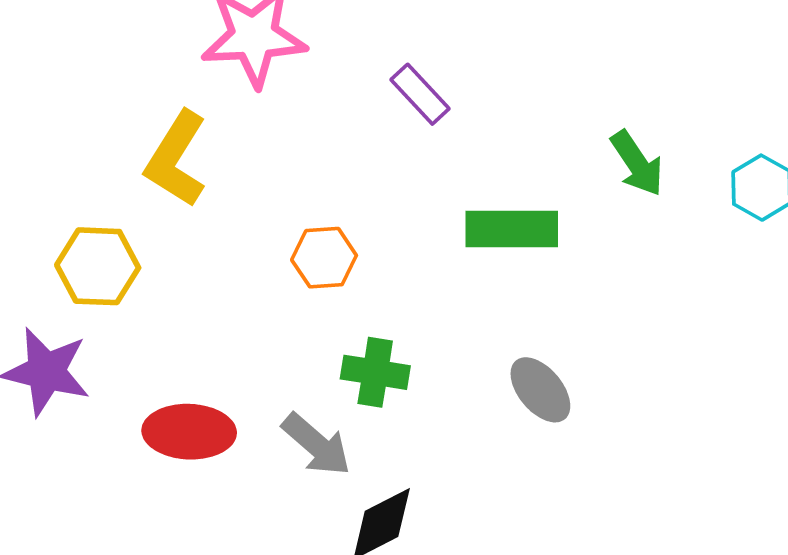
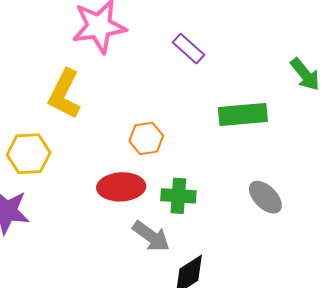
red ellipse: (189, 432) -> (121, 187), moved

